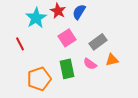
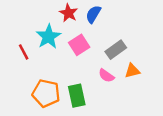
cyan star: (36, 18) -> (48, 37), moved
green rectangle: (67, 69) -> (77, 96), moved
orange pentagon: (39, 79) -> (46, 93), turned 30

